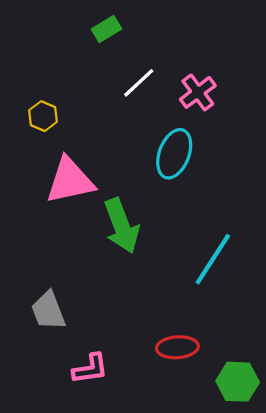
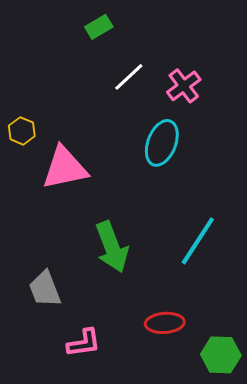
yellow hexagon: (43, 116) -> (22, 131), moved
green arrow: (121, 226) -> (112, 247), moved

